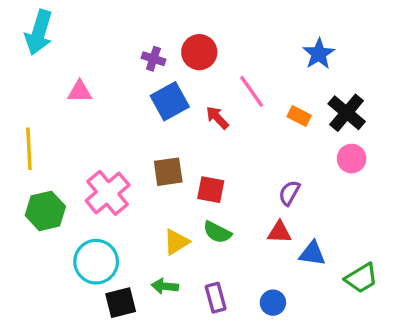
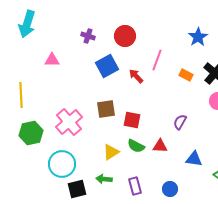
purple cross: (153, 59) -> (88, 36), moved
pink line: (252, 91) -> (157, 60), turned 55
red triangle: (279, 232) -> (160, 146), moved

